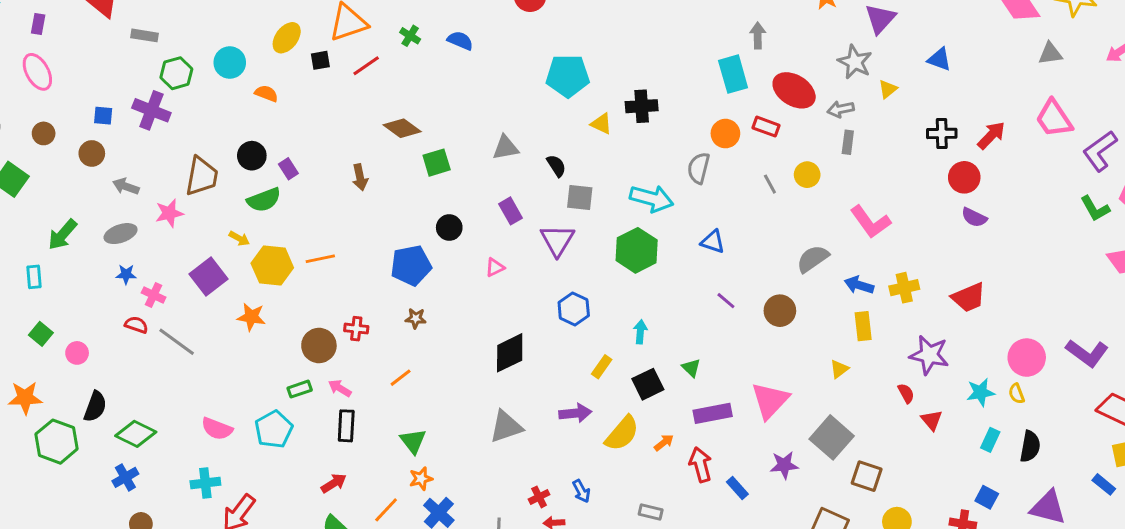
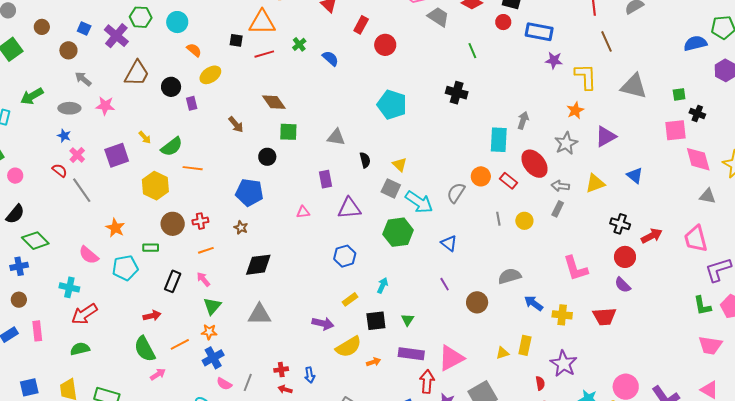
yellow ellipse: (287, 38) -> (210, 75), moved
gray star: (855, 62) -> (566, 143), moved
yellow triangle: (888, 89) -> (595, 183), size x1.5
black cross: (642, 106) -> (457, 93), moved
yellow triangle: (601, 124) -> (400, 165), moved
brown trapezoid: (202, 176) -> (137, 73), moved
brown arrow: (360, 177) -> (236, 124), turned -48
gray square: (580, 197) -> (391, 188), moved
green semicircle: (264, 200) -> (172, 147), moved, turned -35
pink L-shape: (870, 222) -> (576, 268), moved
black circle: (449, 228) -> (267, 157), moved
purple triangle: (557, 240) -> (349, 208), turned 35
yellow hexagon: (272, 266) -> (155, 186), moved
red trapezoid: (969, 297) -> (604, 316), moved
orange star: (251, 317) -> (115, 228), moved
yellow rectangle: (863, 326) -> (525, 345), moved
red cross: (356, 329) -> (200, 221), turned -35
black diamond: (510, 353) -> (258, 265), moved
orange line: (401, 378) -> (206, 250), moved
pink arrow: (340, 388) -> (203, 279), moved
gray triangle: (506, 427) -> (259, 314), moved
red arrow: (701, 465) -> (427, 382), moved

